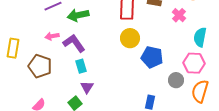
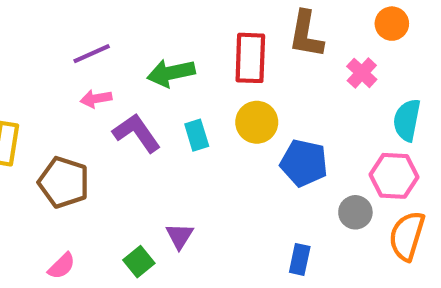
green arrow: (78, 15) -> (171, 73), moved
pink arrow: (52, 36) -> (96, 99), moved
cyan rectangle: (81, 66) -> (197, 135), moved
purple triangle: (87, 87) -> (180, 236), moved

